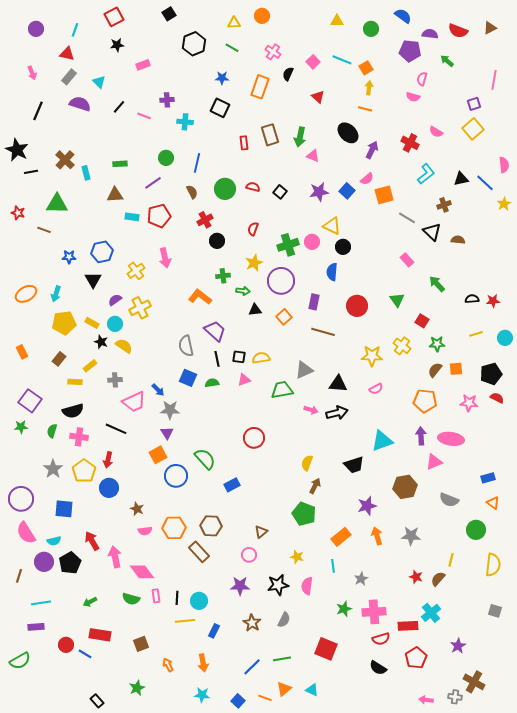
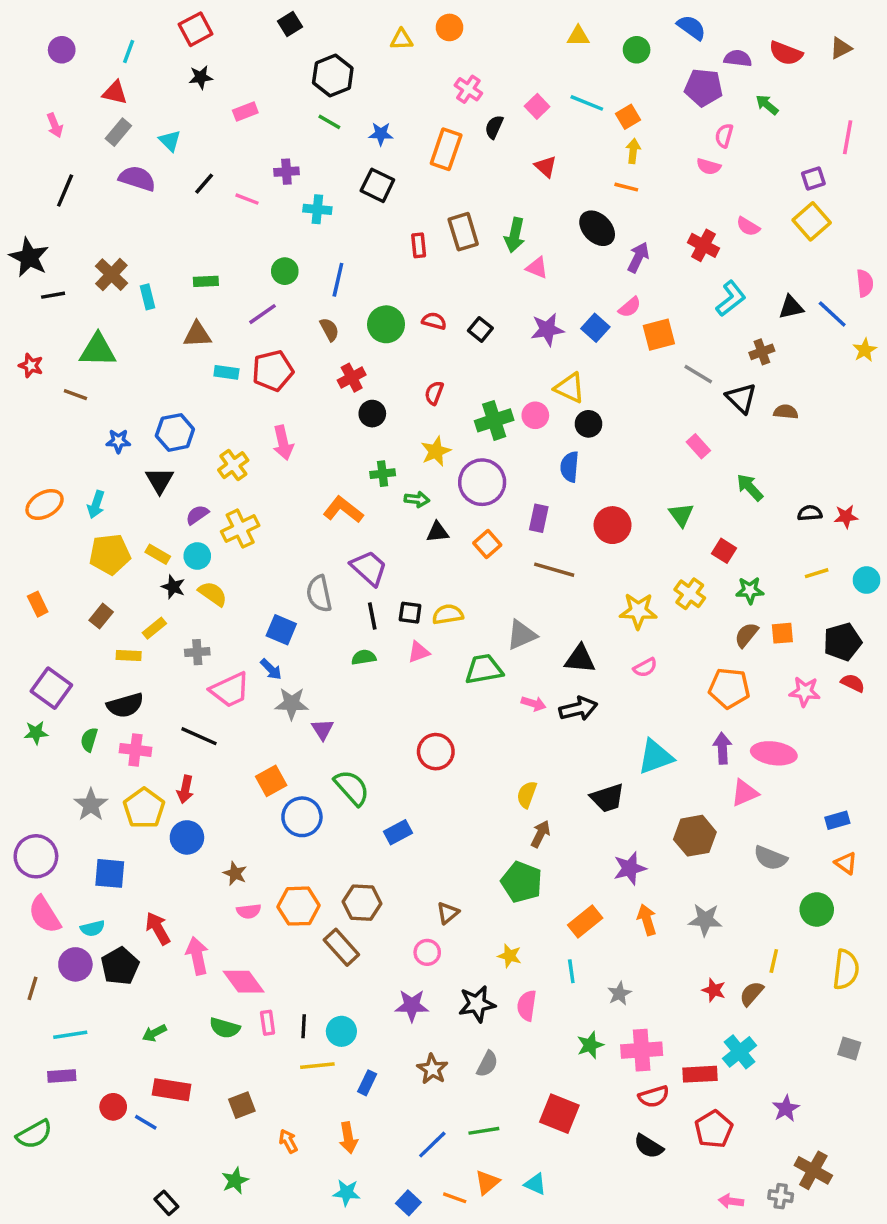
green line: (232, 48) -> (329, 122), moved
blue square: (188, 378) -> (281, 630), moved
purple triangle: (167, 433) -> (323, 729), moved

